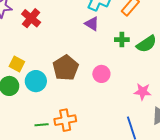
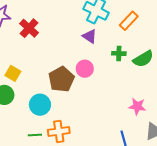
pink circle: (101, 74) -> (85, 69), moved
cyan circle: (36, 81) -> (40, 105), moved

